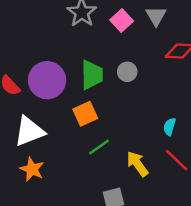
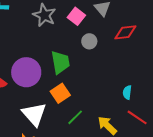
gray circle: (127, 72) -> (89, 41), moved
white triangle: (29, 131) -> (34, 114), moved, turned -40

